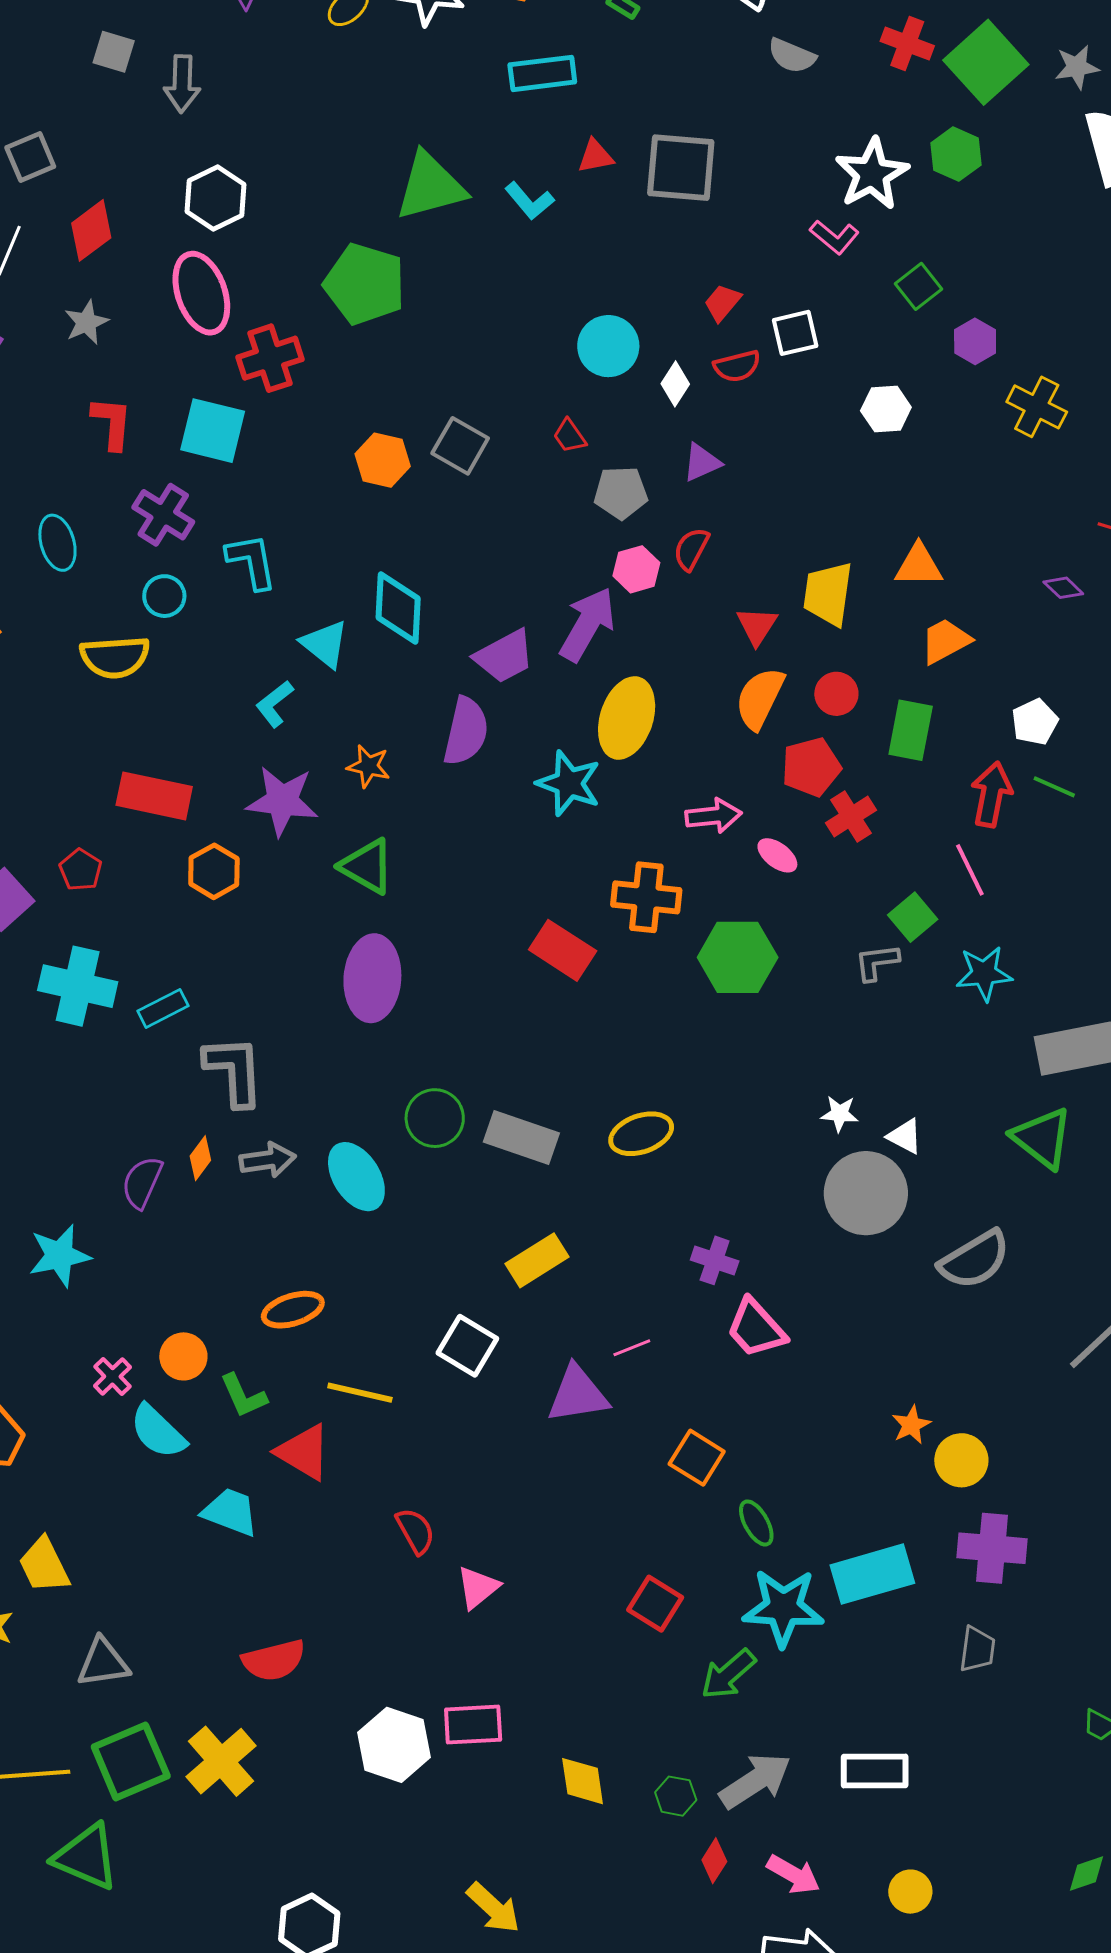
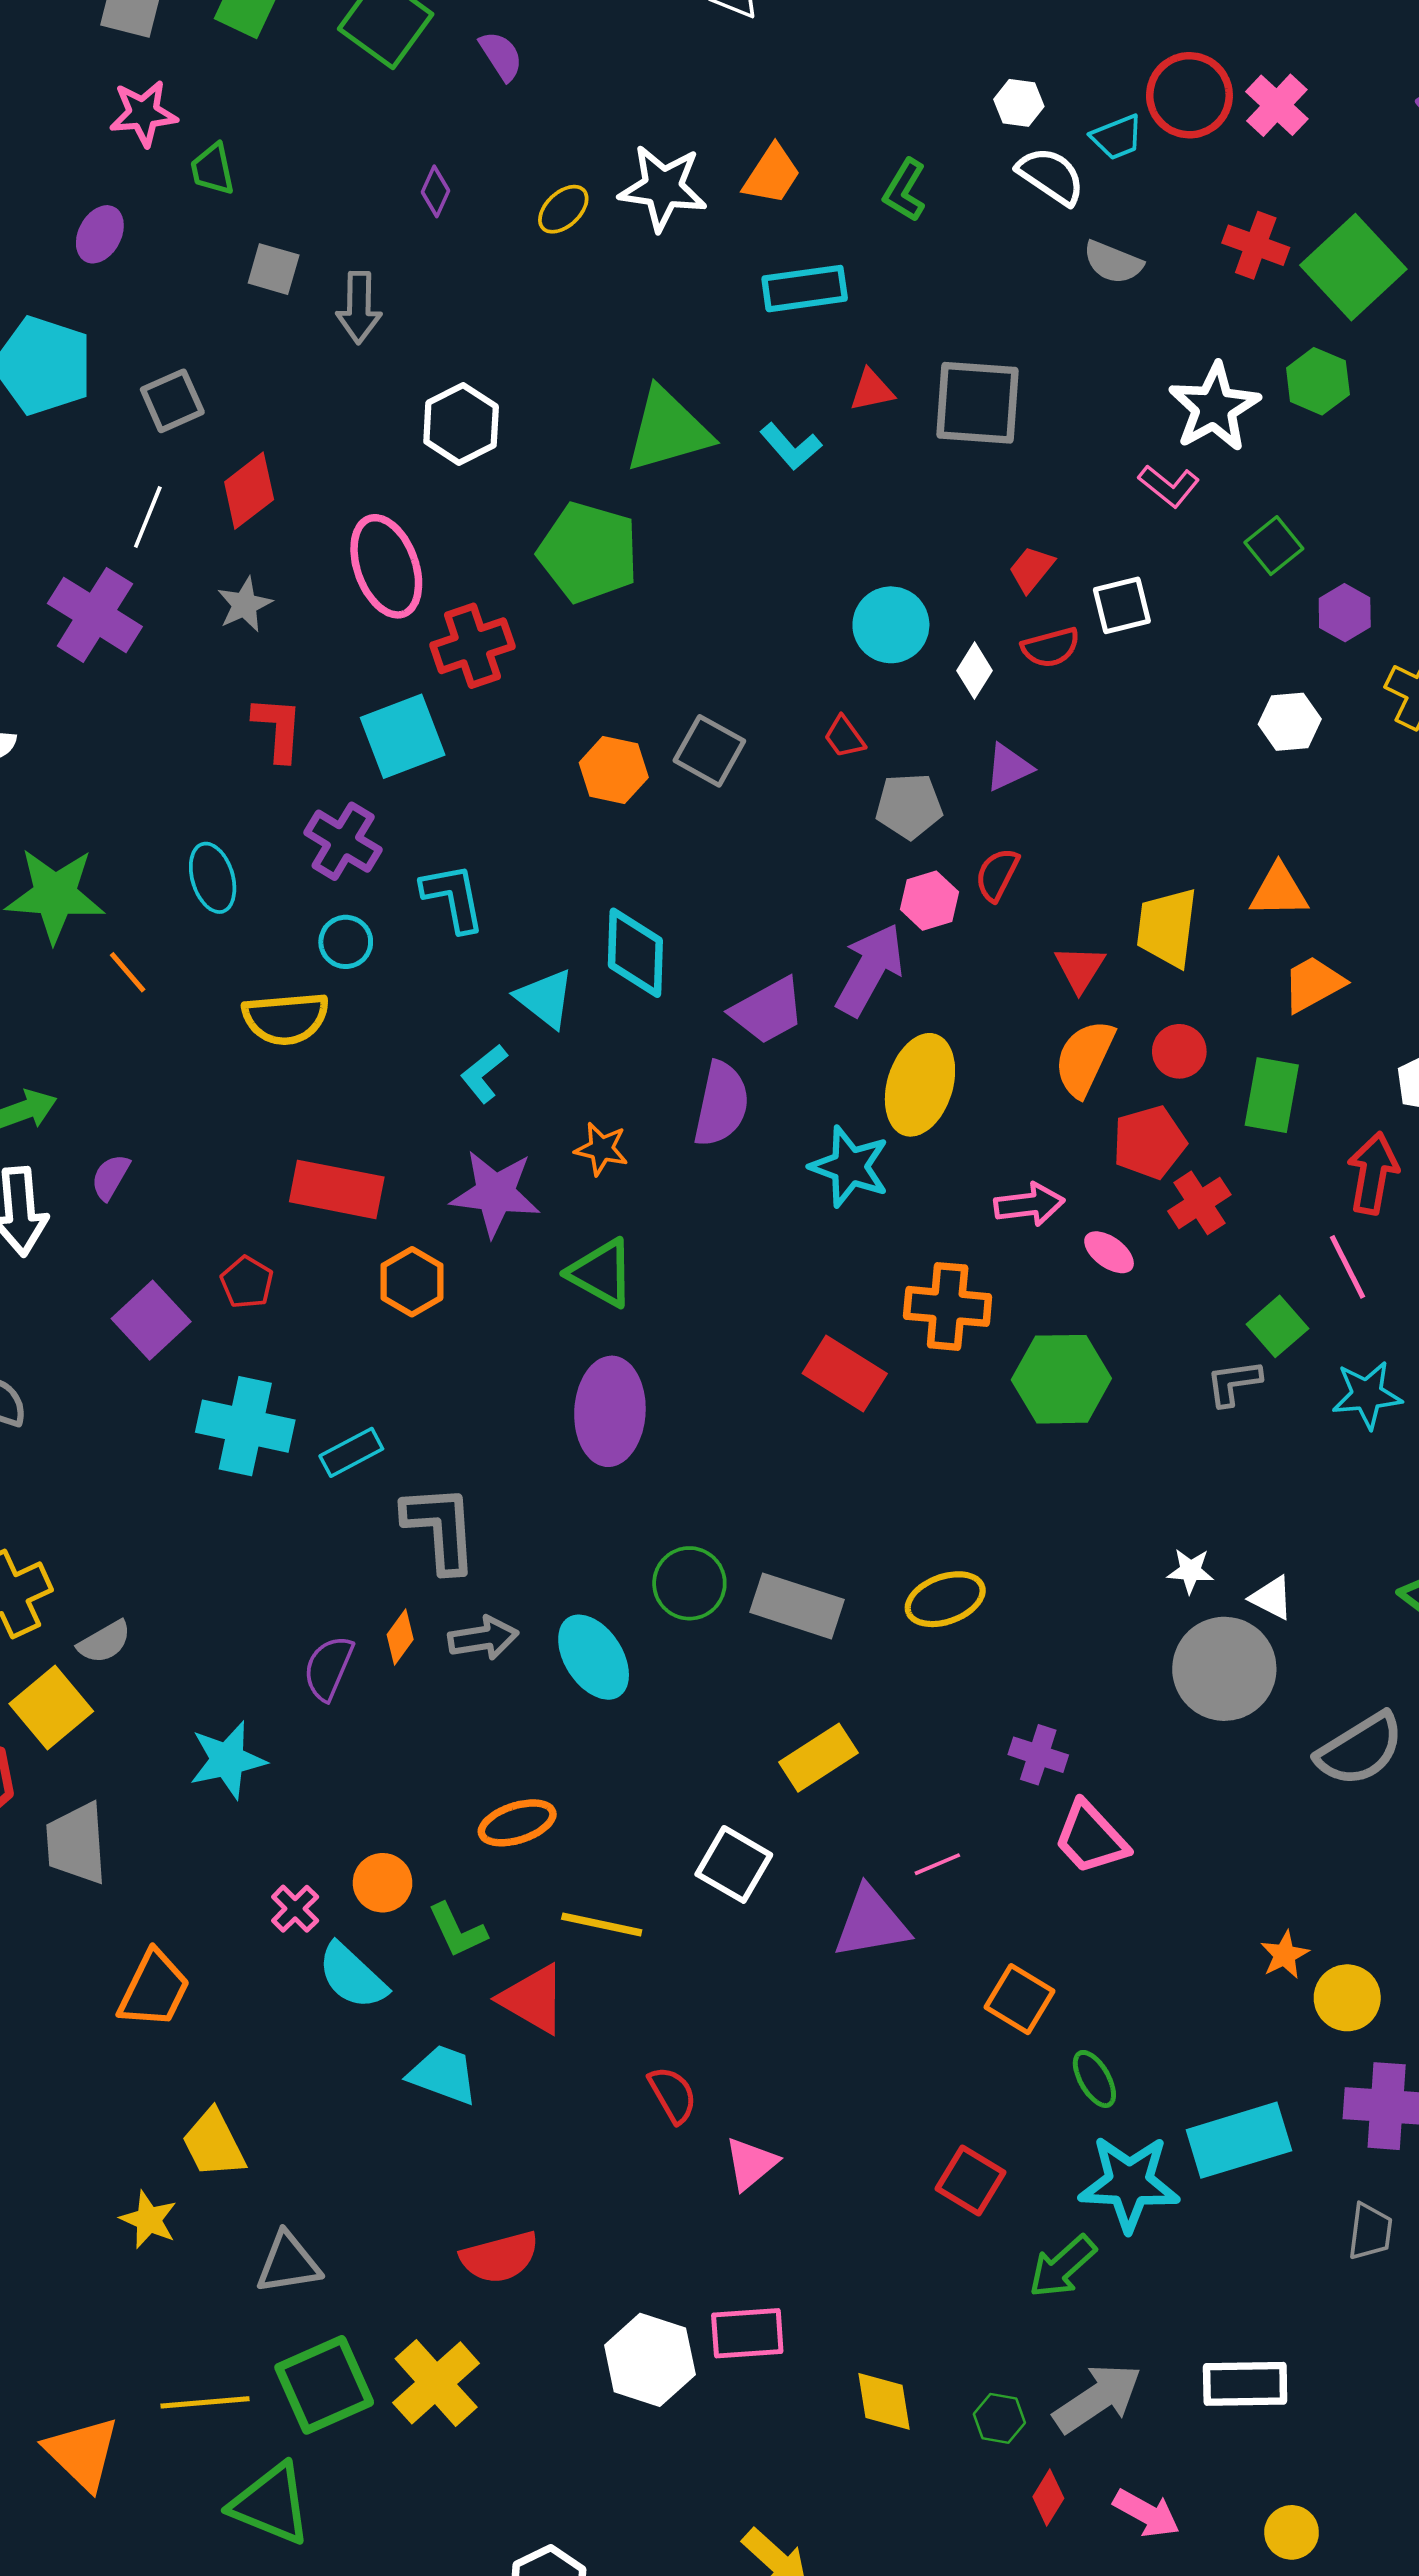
white hexagon: (216, 198) -> (461, 424), moved
white hexagon: (886, 409) -> (1290, 722), moved
cyan square: (213, 431) -> (403, 736), turned -34

